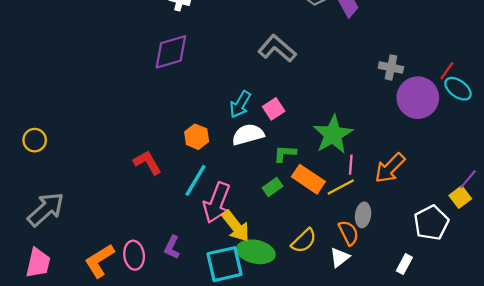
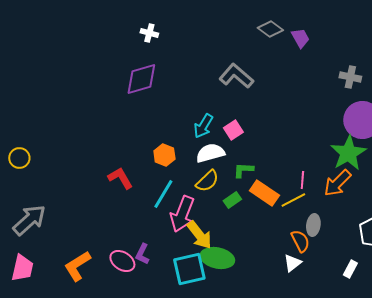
gray cross: (391, 67) -> (350, 77), moved
green star: (333, 135) -> (348, 153), moved
yellow semicircle: (304, 241) -> (207, 181), moved
pink ellipse: (134, 255) -> (122, 261), moved, turned -50

